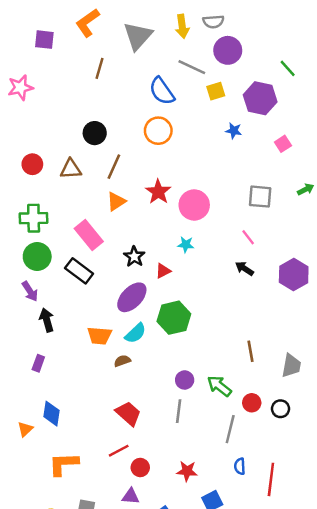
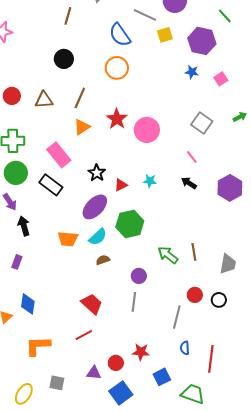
blue star: (234, 131) -> (192, 72), moved
black circle: (95, 133) -> (64, 59), moved
gray square: (260, 197) -> (202, 123), turned 30
cyan star: (186, 245) -> (150, 181), moved
brown semicircle: (122, 361) -> (103, 260), moved
green arrow: (219, 386) -> (168, 255), moved
red circle: (140, 467) -> (116, 363), moved

